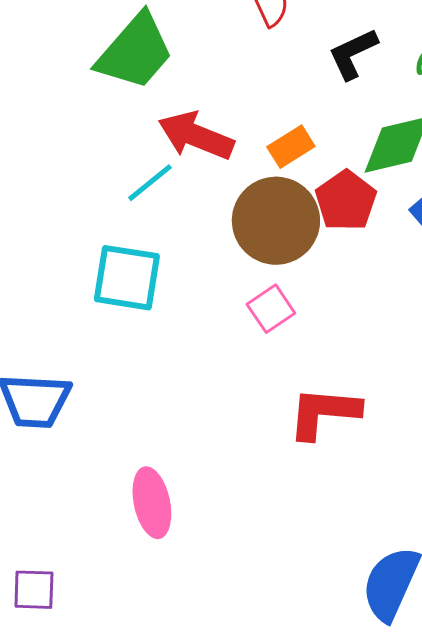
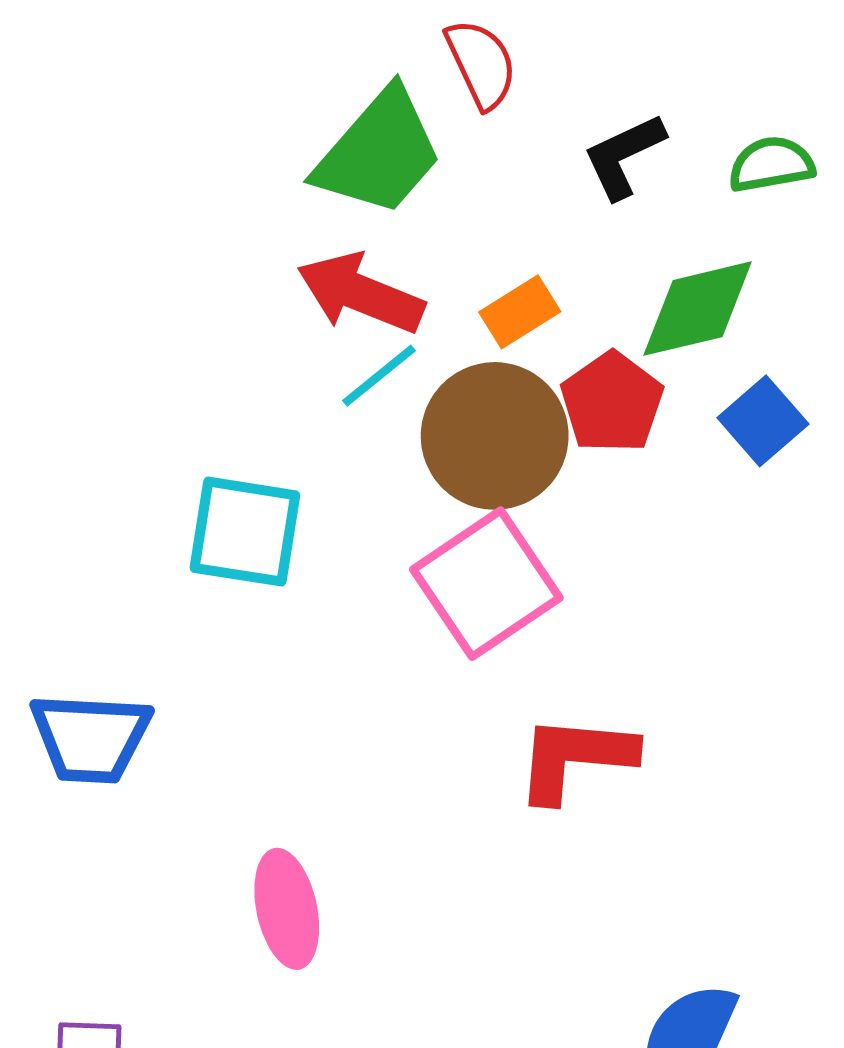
green trapezoid: (135, 52) -> (379, 153), moved
cyan line: (150, 183) -> (379, 376), moved
pink square: (271, 309) -> (486, 584), size x1.8

